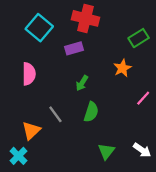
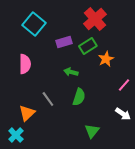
red cross: (85, 18) -> (95, 19), moved, turned 35
green rectangle: (139, 38) -> (88, 46), moved
green arrow: (82, 83) -> (71, 72), turned 72
white arrow: (142, 150) -> (123, 114), moved

